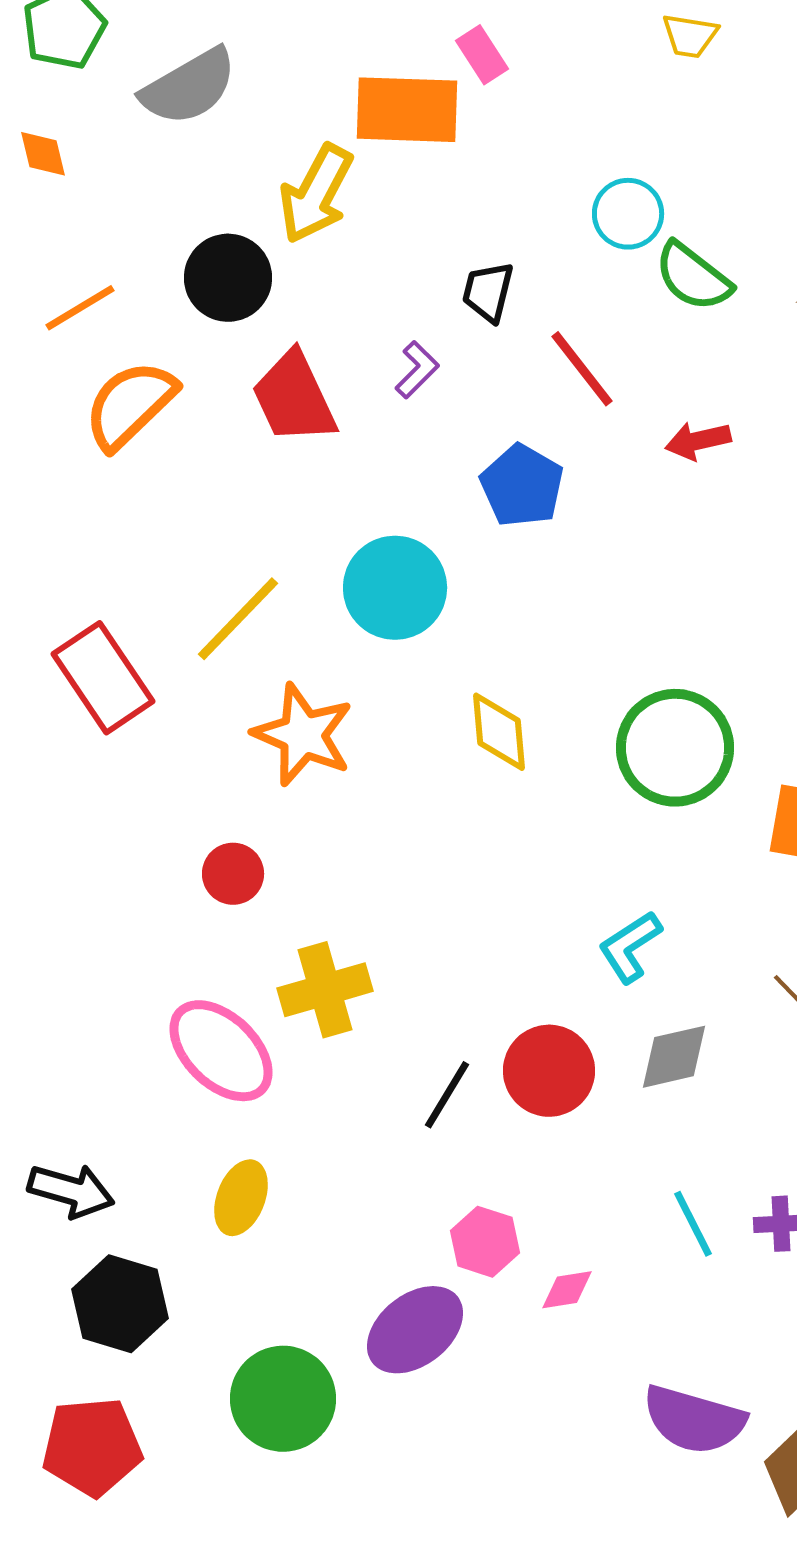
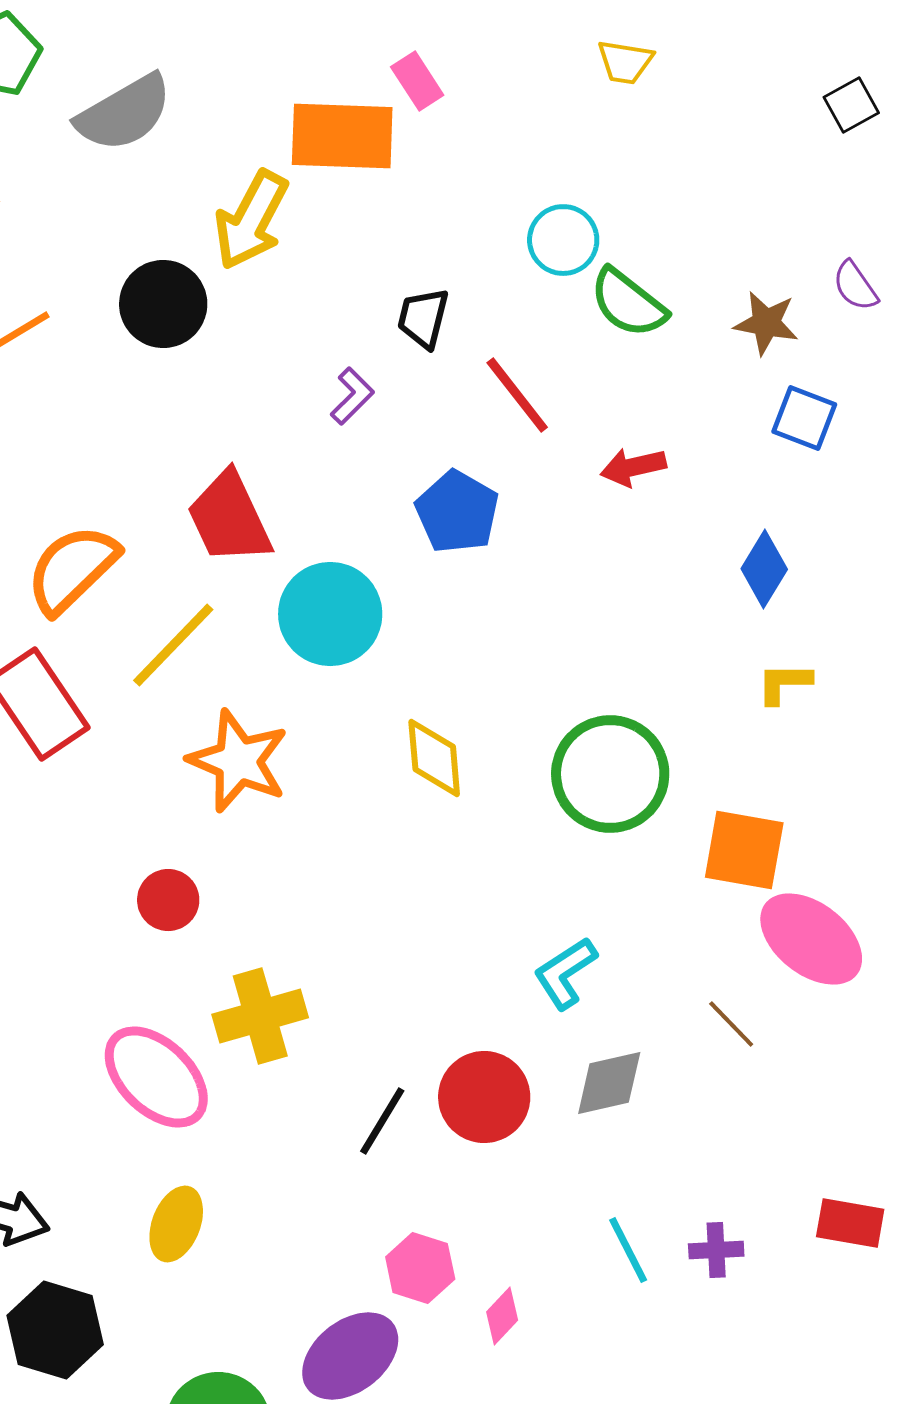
red trapezoid: (294, 398) -> (229, 518), moved
orange semicircle: (130, 405) -> (72, 569), moved
pink diamond: (567, 1290) -> (502, 1316), turned -38

